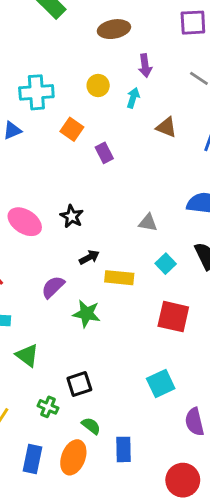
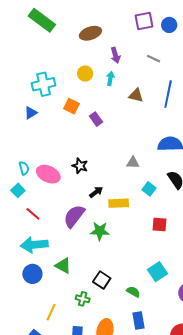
purple semicircle: (53, 287) -> (74, 216), size x1.4
red square: (173, 317) -> (160, 225), size x0.7
black square: (79, 384) -> (102, 280), turned -30
green semicircle: (91, 426) -> (133, 292), moved

